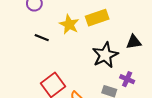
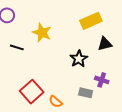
yellow rectangle: (97, 18) -> (91, 21), moved
black star: (105, 55) -> (79, 59), size x0.7

